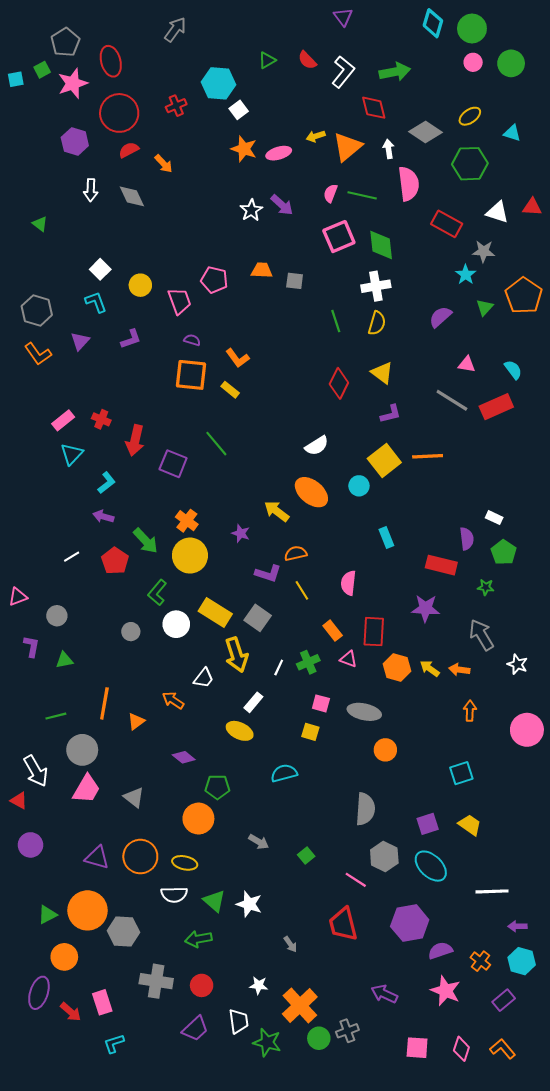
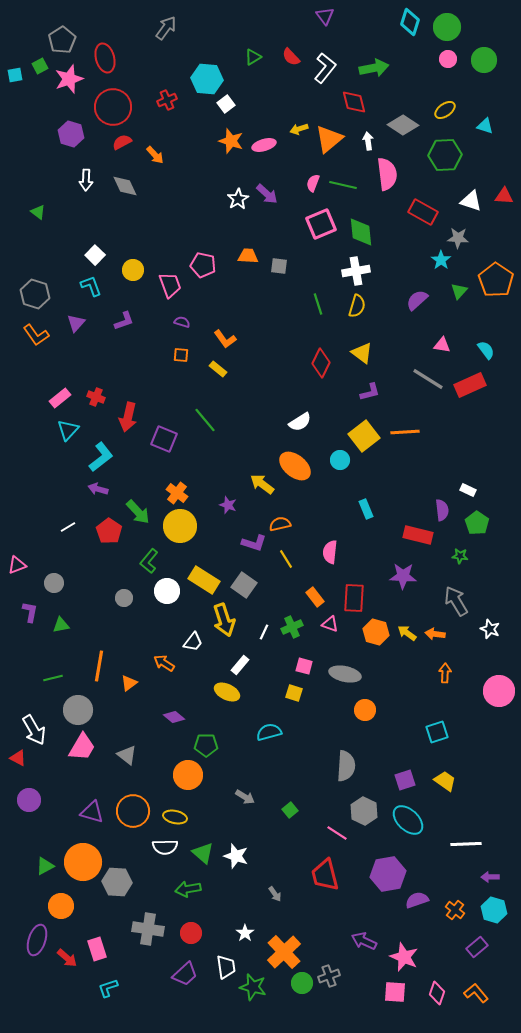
orange square: (191, 375) -> (181, 355), size x0.5
cyan L-shape: (107, 483) -> (101, 457), size x1.4
white star: (259, 985) -> (245, 933), turned 30
pink star: (446, 991) -> (404, 957), moved

